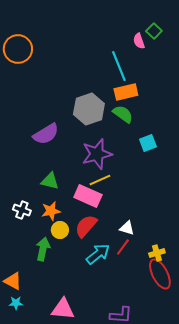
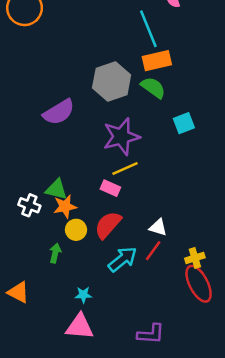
green triangle: (50, 181) -> (56, 189), moved
pink rectangle: (88, 196) -> (110, 188), size x0.6
green arrow: (43, 249) -> (55, 253), size x0.7
cyan star: (16, 303) -> (83, 295), moved

